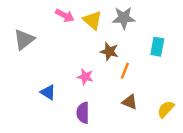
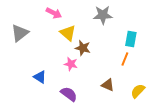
yellow triangle: (92, 20) -> (68, 33), moved
brown star: (109, 51) -> (83, 48), moved
orange line: (125, 71) -> (125, 59), moved
purple semicircle: (83, 113) -> (69, 94), turned 126

